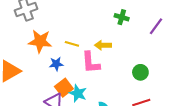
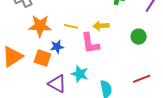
green circle: (140, 72) -> (139, 37), moved
orange square: (64, 88) -> (42, 58), moved, turned -30

